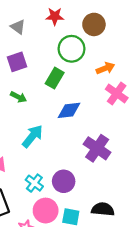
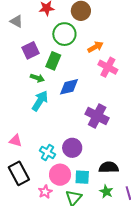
purple square: (17, 62) -> (30, 50), moved
green arrow: (18, 97) -> (37, 78), moved
cyan arrow: (32, 136) -> (40, 101), moved

